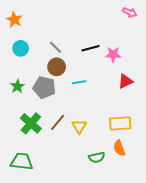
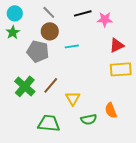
green star: (17, 86) -> (13, 32), moved
yellow rectangle: (120, 123) -> (121, 69), moved
yellow triangle: (79, 127) -> (73, 98), moved
green trapezoid: (22, 161) -> (49, 123), moved

